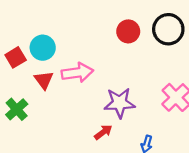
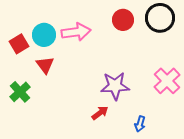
pink arrow: (77, 73) -> (76, 32), moved

